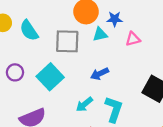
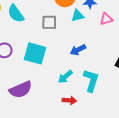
gray square: (67, 41) -> (49, 22), size x0.7
cyan square: (50, 77) -> (35, 53), turned -30

